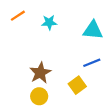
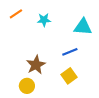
blue line: (92, 63) -> (70, 52), moved
yellow circle: (39, 96) -> (27, 86), moved

